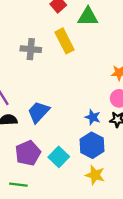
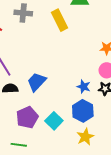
gray cross: (31, 49) -> (23, 13), moved
yellow star: (95, 175) -> (85, 137), turned 30

